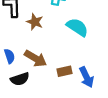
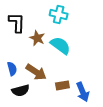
cyan semicircle: (77, 27) -> (60, 45), moved

